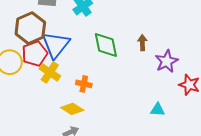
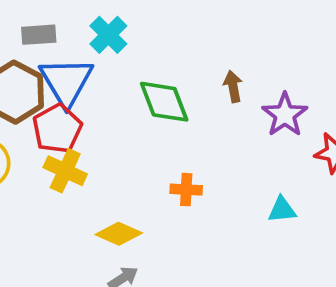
blue triangle: (56, 45) -> (66, 82), moved
red pentagon: (35, 54) -> (57, 129), moved
orange cross: (84, 84) -> (186, 190), moved

